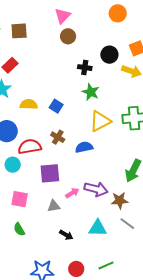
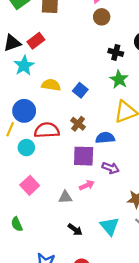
purple square: (50, 173) -> (84, 156), moved
purple arrow: (96, 189) -> (111, 168), moved, size x0.7
pink square: (20, 199) -> (30, 185), turned 30
cyan triangle: (98, 228) -> (110, 226), turned 42
green semicircle: (19, 229) -> (17, 224), moved

